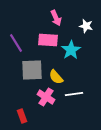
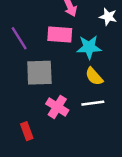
cyan star: (71, 50) -> (89, 47), turned 30
yellow semicircle: (56, 77) -> (94, 76), moved

